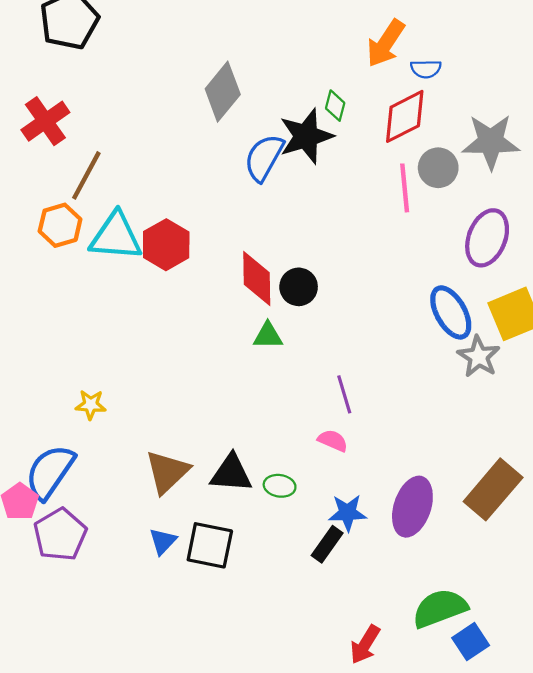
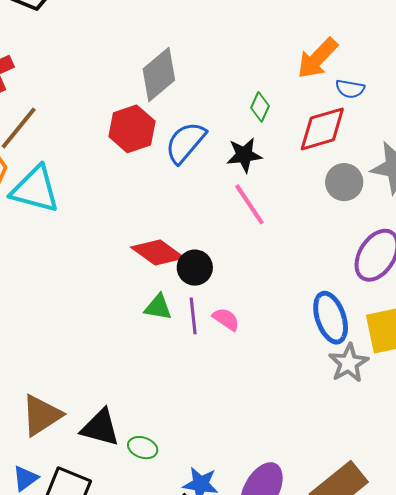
black star: (306, 136) -> (244, 155), moved, size x0.7
pink line: (405, 188) -> (249, 204), moved, turned -39
red hexagon: (166, 245) -> (132, 129), moved
red diamond: (257, 278) -> (158, 252), turned -64
purple line: (344, 394) -> (193, 316), moved
pink semicircle: (333, 441) -> (226, 319), moved

